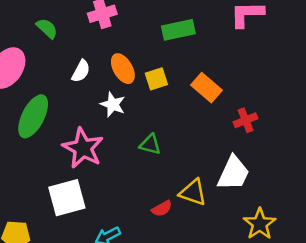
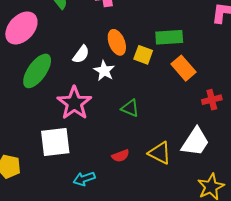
green rectangle: (178, 30) -> (169, 37), moved
white semicircle: (81, 71) -> (81, 54), moved
yellow square: (156, 79) -> (143, 55), turned 30
red semicircle: (162, 208) -> (120, 156), moved

